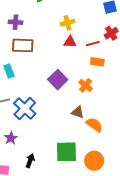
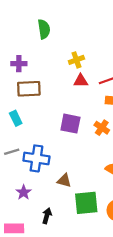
purple square: (58, 80) -> (70, 124), turned -30
blue cross: (25, 109) -> (36, 158), turned -30
brown triangle: (78, 112) -> (64, 181), moved

